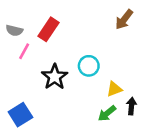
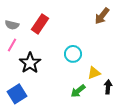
pink line: (24, 51) -> (12, 45), moved
black star: (55, 77) -> (30, 63), moved
green arrow: (107, 113) -> (78, 91), moved

